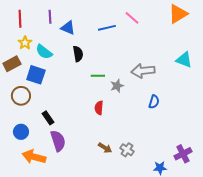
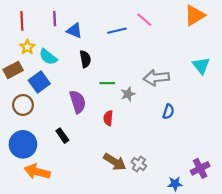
cyan triangle: (184, 60) -> (201, 66), turned 30
blue square: (36, 75) -> (39, 82), turned 36
black rectangle: (48, 118) -> (62, 136), moved
blue circle: (21, 132) -> (23, 144), size x1.6
purple semicircle: (58, 141) -> (78, 102), moved
brown arrow: (105, 148) -> (115, 162), size x1.5

